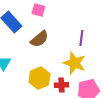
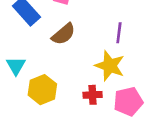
yellow hexagon: (39, 78) -> (42, 90), moved

